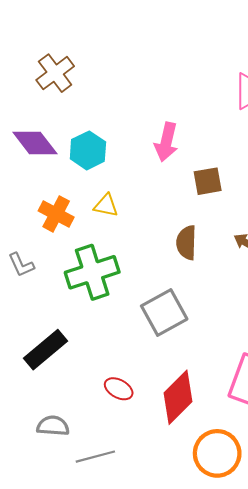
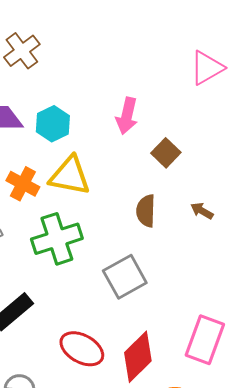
brown square: (208, 181) -> (166, 153), turned -36
yellow triangle: (106, 206) -> (70, 176), size x1.8
red ellipse: (119, 389) -> (82, 349), size x1.6

